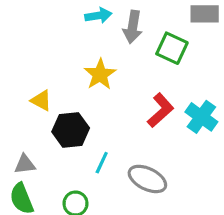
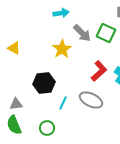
gray arrow: (133, 27) -> (82, 33), moved, turned -54
yellow triangle: (41, 101) -> (14, 48), moved
gray ellipse: (147, 179) -> (91, 100), moved

